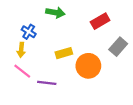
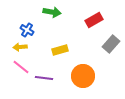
yellow arrow: (21, 50) -> (20, 47), turned 80
orange circle: (88, 66) -> (83, 76), moved

